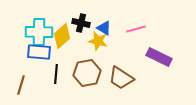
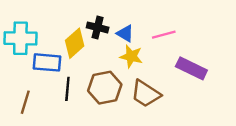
cyan cross: (39, 32) -> (20, 38), moved
yellow star: (98, 41) -> (131, 56), moved

